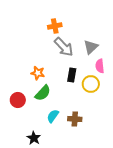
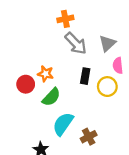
red circle: (18, 100) -> (26, 84), moved
cyan semicircle: (53, 116) -> (63, 124), size x1.5
brown cross: (75, 119) -> (89, 137), moved, turned -32

